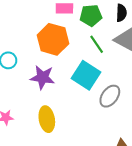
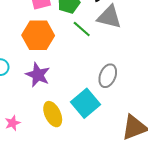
cyan square: (86, 75) -> (85, 103), moved, turned 32
purple star: (43, 77) -> (38, 75), turned 30

